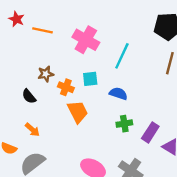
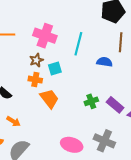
brown star: (46, 74) -> (36, 60), moved
blue semicircle: (118, 94) -> (104, 62), moved
purple rectangle: (150, 132) -> (115, 105), turned -72

